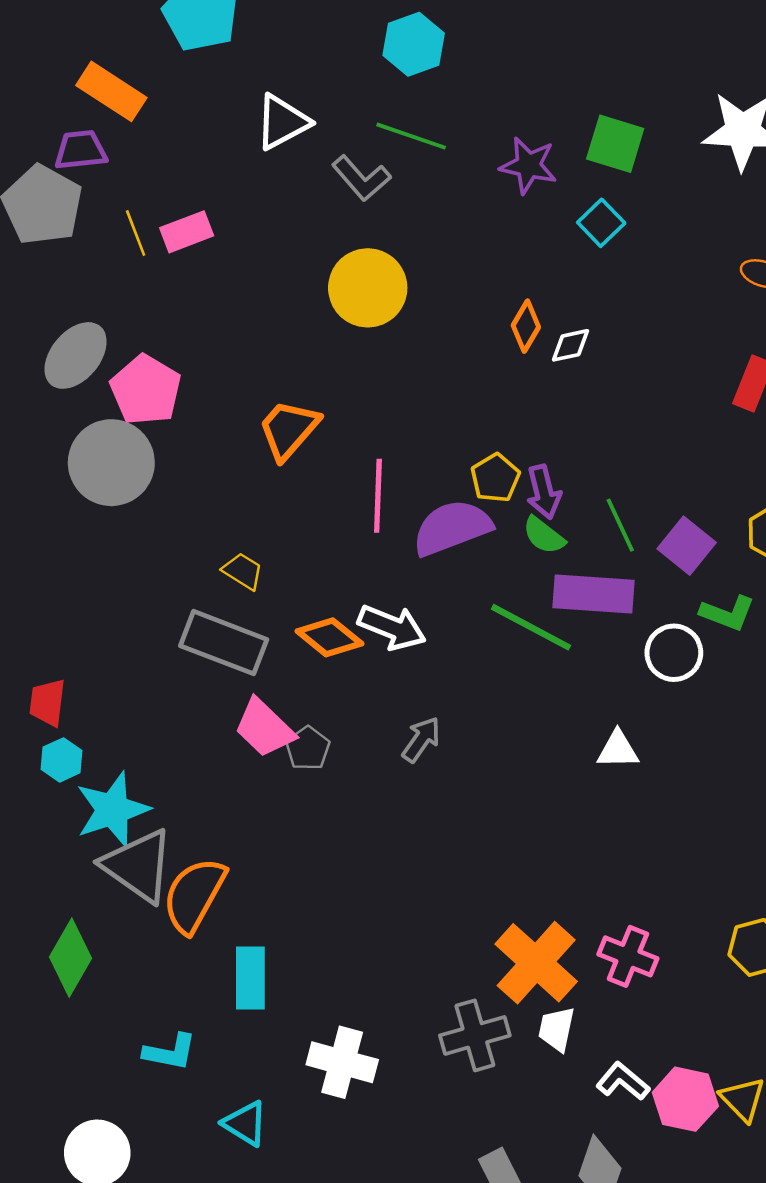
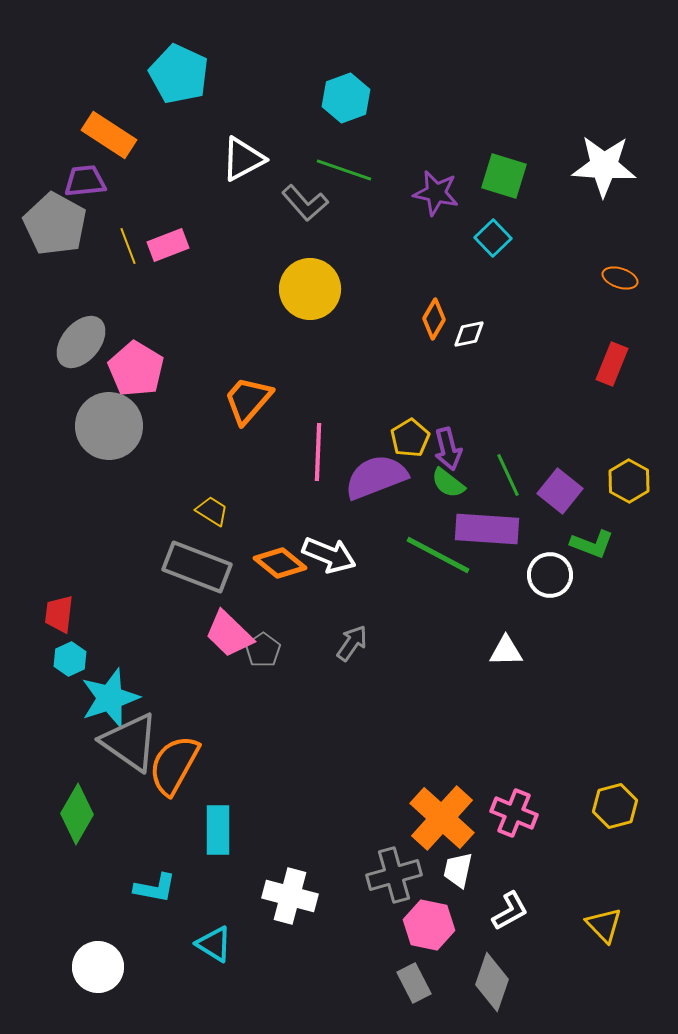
white L-shape: (623, 1081) -> (510, 911), turned 111
pink hexagon: (685, 1099) -> (429, 925), moved

